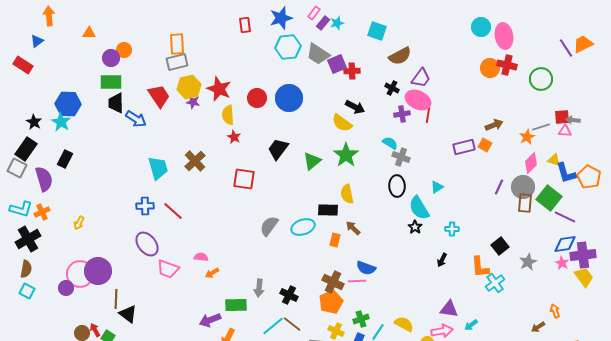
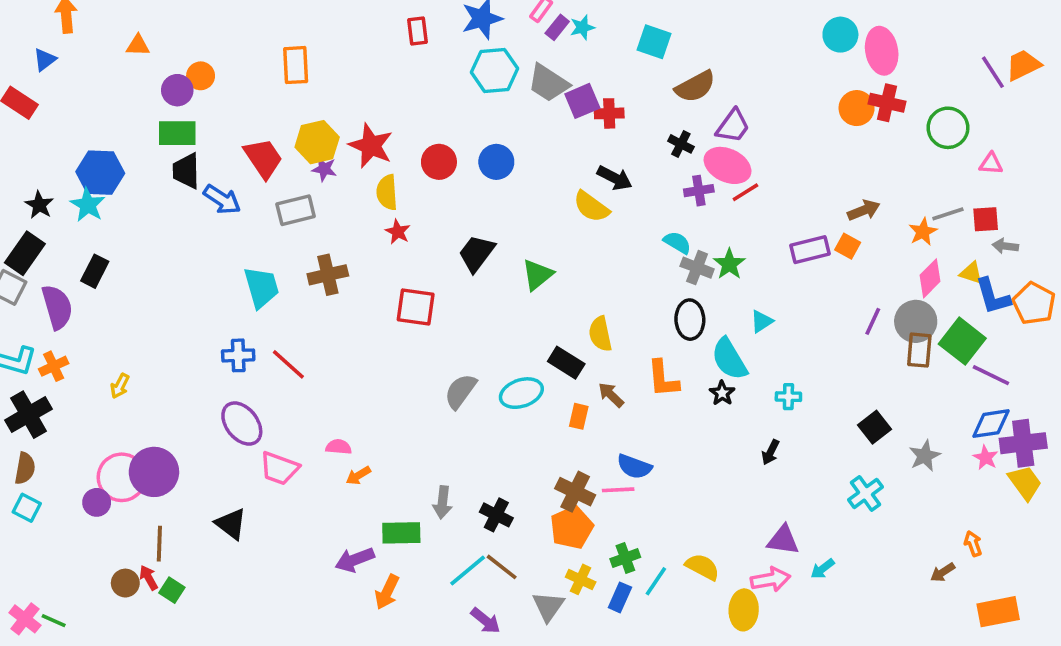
gray rectangle: (177, 62) -> (296, 210), moved
blue circle: (289, 98) -> (496, 162), size x0.7
red line: (428, 115) -> (745, 192), turned 49
red square: (562, 117) -> (986, 219), moved
gray arrow: (573, 120) -> (1005, 246), moved
pink triangle: (565, 131) -> (991, 164), moved
green star: (346, 155) -> (729, 264), moved, size x0.7
brown cross: (195, 161) -> (328, 275), turned 30
black rectangle: (328, 210) -> (566, 363), turned 30
orange L-shape: (480, 267) -> (663, 379), moved
brown line: (116, 299) -> (159, 544), moved
black triangle: (128, 314) -> (231, 524), moved

